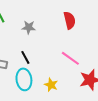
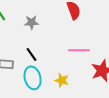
pink line: (70, 58) -> (79, 50), turned -30

